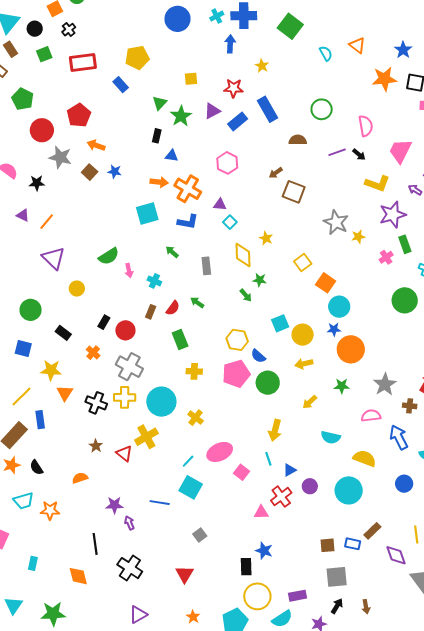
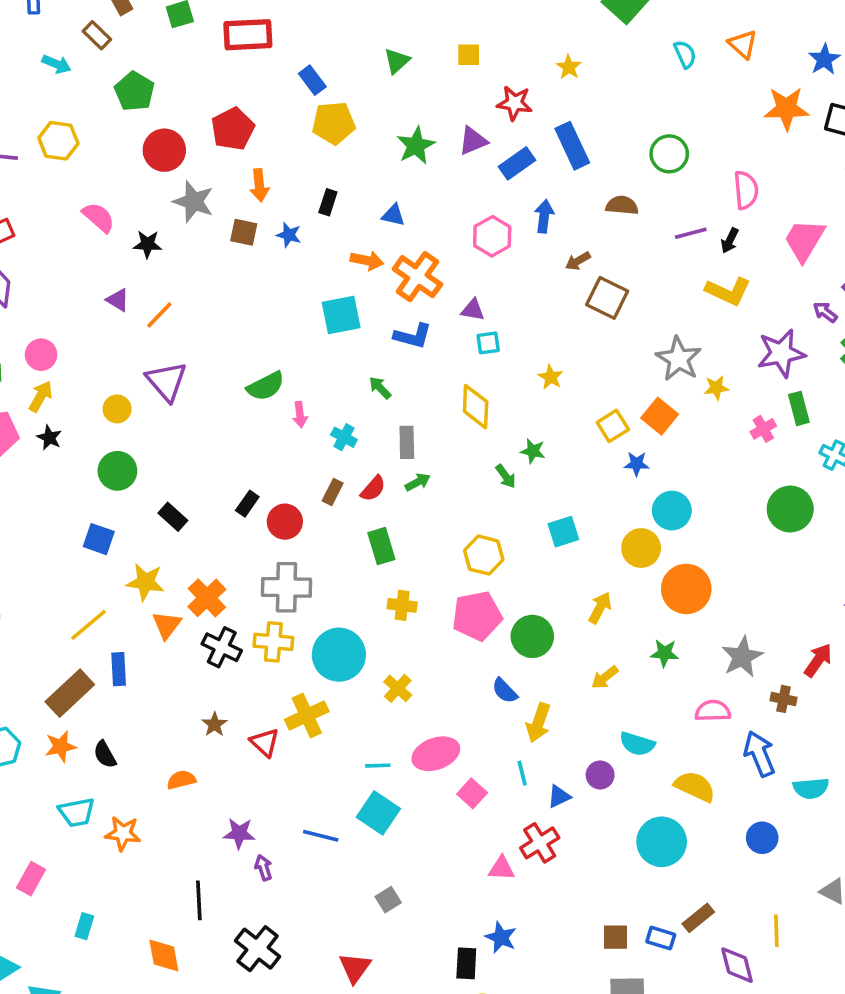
blue arrow: (230, 44) -> (544, 216), moved
yellow pentagon: (137, 58) -> (334, 123), moved
yellow square: (191, 79) -> (469, 55), moved
green triangle: (160, 103) -> (397, 61), moved
black rectangle: (157, 136) -> (328, 202), moved
orange arrow: (96, 145) -> (259, 185), turned -120
black arrow: (359, 155) -> (730, 241), turned 72
brown square: (90, 172) -> (244, 232), turned -35
yellow L-shape: (377, 184) -> (728, 291), moved
cyan square: (230, 222) -> (488, 343), turned 32
yellow diamond: (243, 255) -> (476, 407), moved
gray rectangle: (206, 266) -> (407, 442), moved
orange square: (326, 283) -> (660, 416), moved
yellow circle: (77, 288) -> (117, 409), moved
green arrow: (197, 302) -> (418, 482), turned 112
blue star: (334, 329) -> (637, 464), moved
yellow circle: (303, 335) -> (641, 548), moved
orange cross: (93, 353) -> (207, 598), moved, size x1.5
blue semicircle: (258, 356) -> (505, 691), moved
yellow arrow: (304, 364) -> (600, 608), turned 126
gray cross: (129, 367) -> (287, 587), turned -32
cyan line: (188, 461) -> (378, 766), turned 40
purple circle: (310, 486) -> (600, 775), moved

